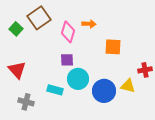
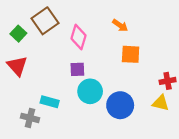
orange arrow: (89, 24) -> (120, 25), moved, turned 32
red triangle: (17, 70) -> (17, 66), moved
yellow triangle: (128, 86) -> (161, 103), moved
cyan rectangle: (55, 90) -> (50, 102), moved

